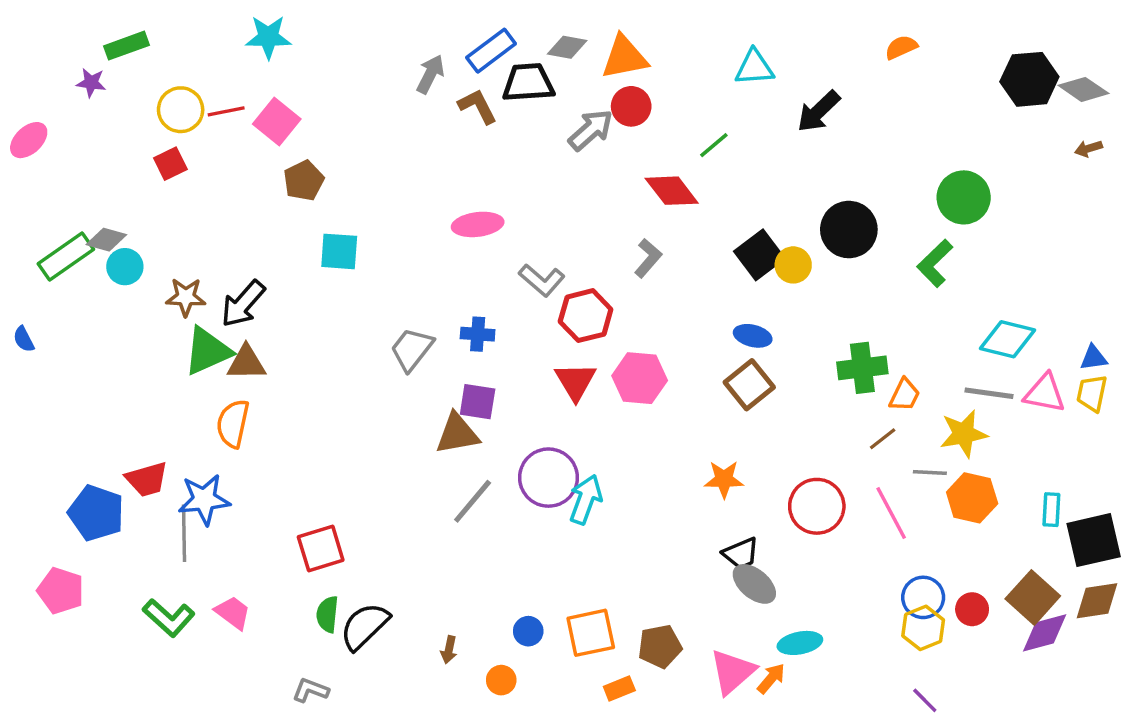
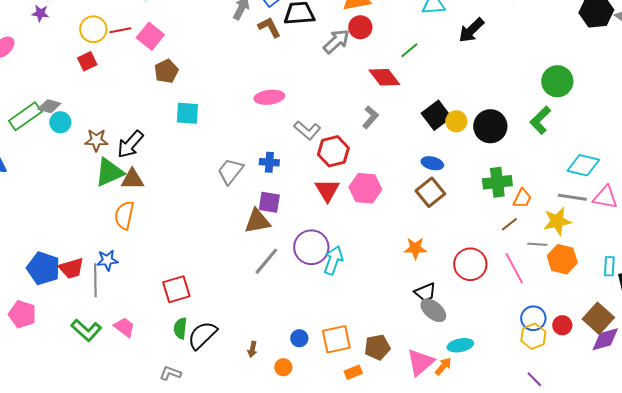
black circle: (849, 230) -> (490, 126), moved
red trapezoid: (147, 479) -> (71, 268), moved
blue star: (204, 500) -> (107, 260), size x0.7

